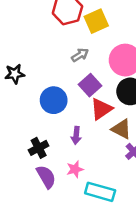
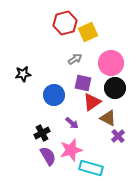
purple square: (90, 85) -> (83, 83), turned -36
purple arrow: (76, 135) -> (72, 123), turned -56
pink star: (75, 169) -> (71, 150), size x1.6

